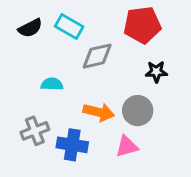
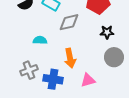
gray circle: (138, 111) -> (114, 57), moved
orange arrow: (99, 112) -> (70, 58), turned 66

